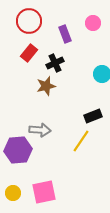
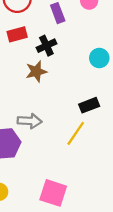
red rectangle: (29, 53) -> (17, 34), turned 36
pink square: (44, 192) -> (53, 193), moved, turned 30

